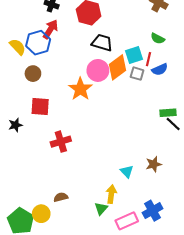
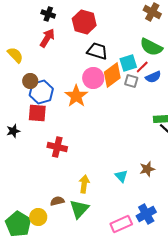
green semicircle: (158, 39) -> (151, 47), size x1.6
blue hexagon: (38, 43) -> (41, 92), moved
red line: (148, 59) -> (142, 67), turned 32
red cross: (61, 142) -> (57, 147), turned 30
yellow arrow: (111, 194) -> (84, 184), moved
green triangle: (101, 209) -> (79, 209), moved, size x1.5

